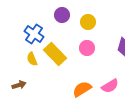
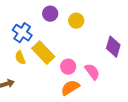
pink circle: (87, 48) -> (68, 67), moved
pink semicircle: (110, 86) -> (92, 72), moved, turned -96

